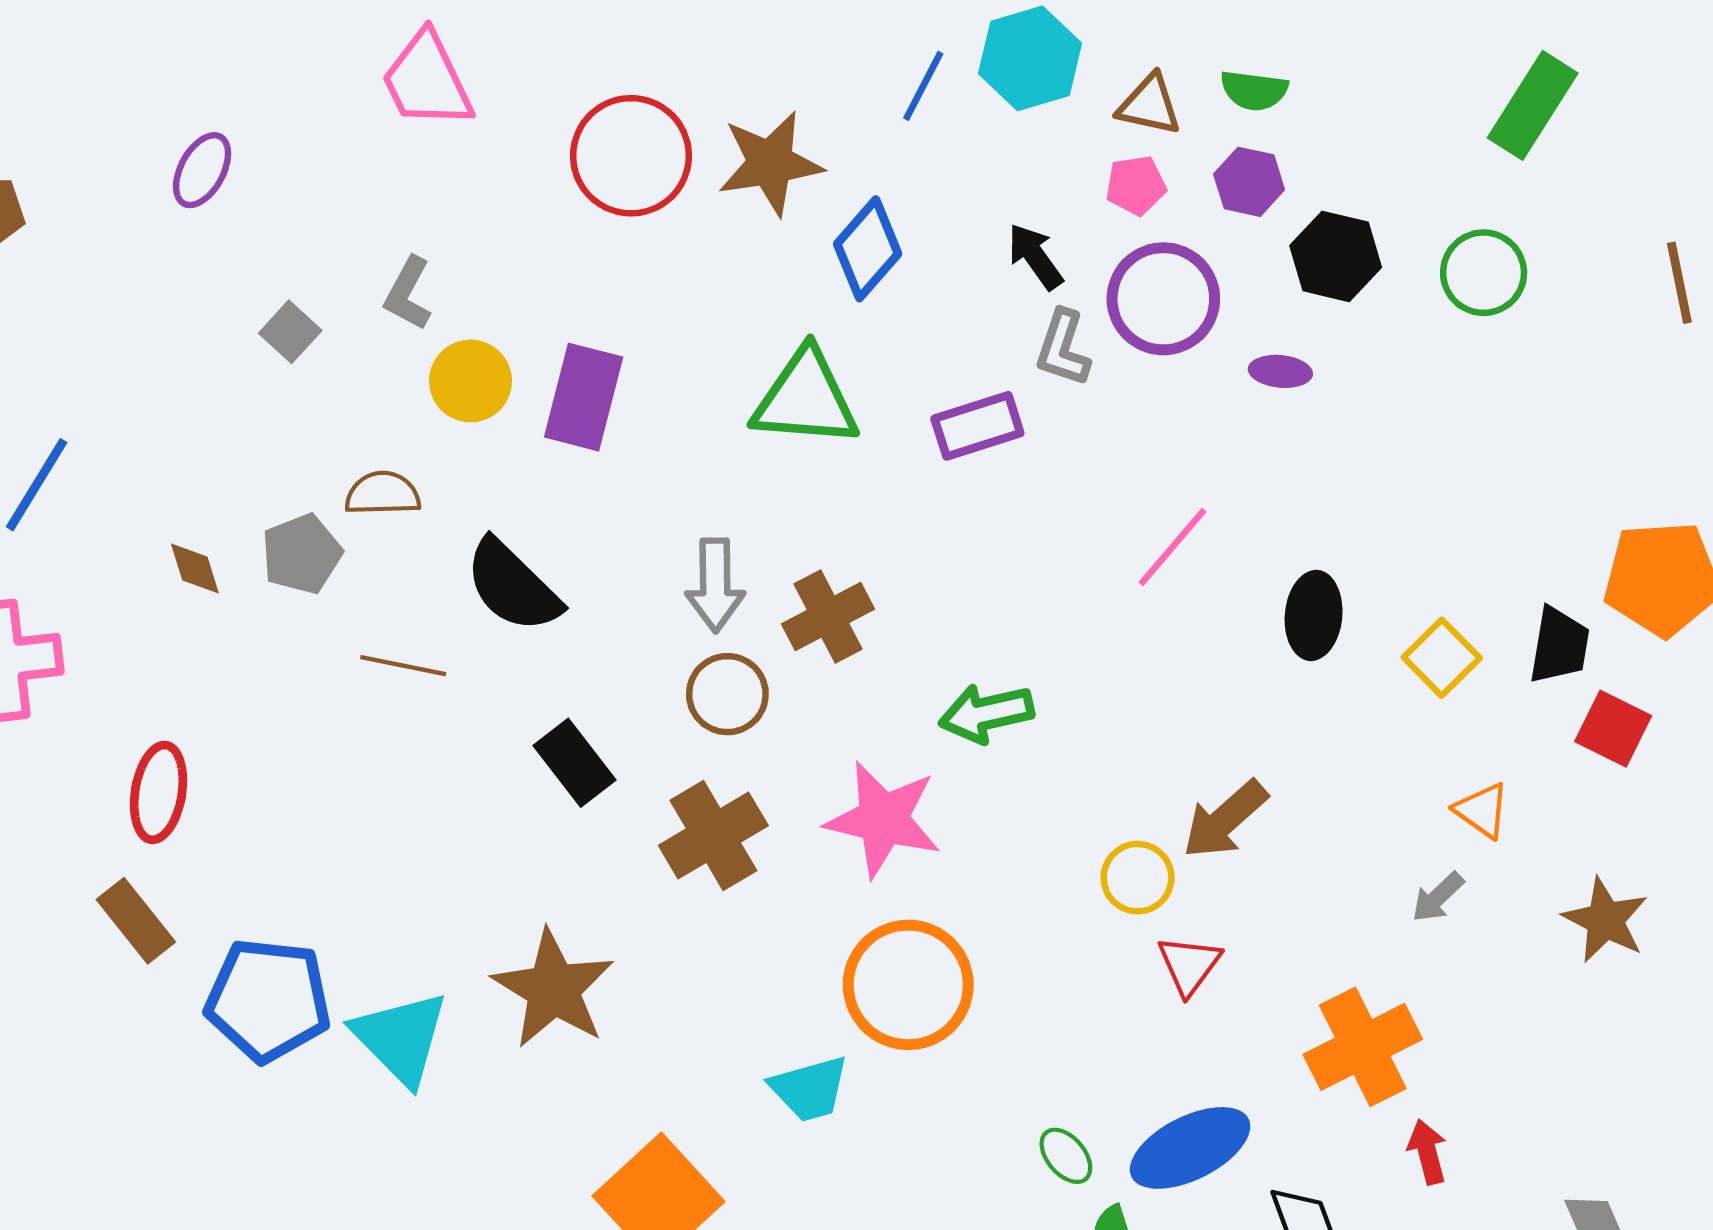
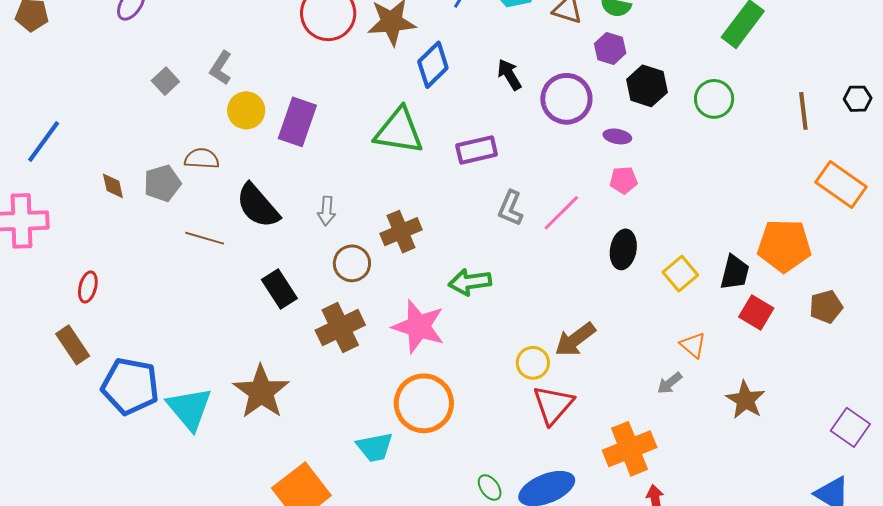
pink pentagon: (1136, 185) -> (623, 180), moved
gray L-shape: (1063, 348) -> (511, 208), moved
gray arrow: (715, 585) -> (327, 211), moved, size x0.7
red ellipse: (159, 792) -> (88, 287), size x0.7
red triangle: (1189, 965) -> (553, 405), size x1.4

